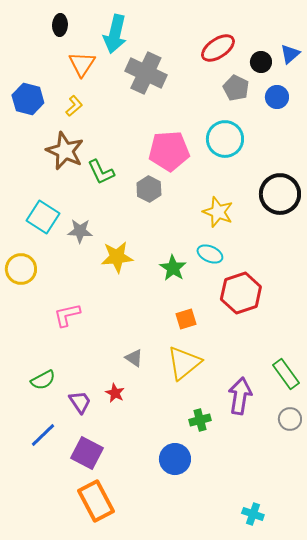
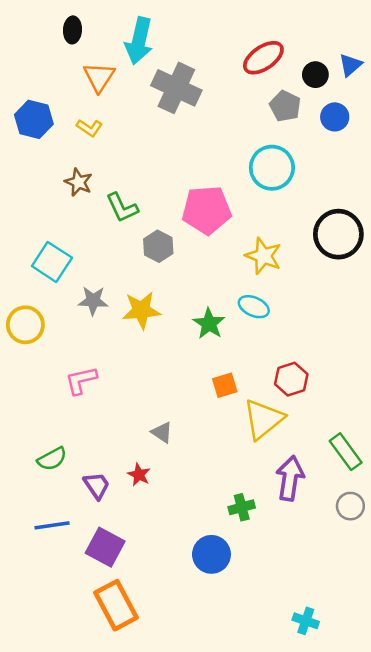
yellow L-shape: (74, 106) -> (89, 128), turned 75
brown star: (65, 151) -> (79, 182), size x0.6
pink pentagon: (169, 151) -> (207, 210), moved
gray hexagon: (149, 189) -> (158, 246), moved
gray star: (80, 231) -> (93, 301), moved
red hexagon: (241, 293) -> (291, 379), moved, size x0.7
yellow triangle: (184, 363) -> (263, 419), moved
blue line: (43, 435) -> (52, 525), turned 36

